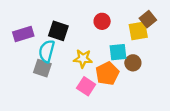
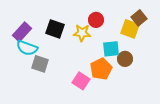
yellow square: (138, 31) -> (130, 29), turned 30
purple rectangle: (23, 34) -> (22, 32), turned -30
cyan semicircle: (47, 51) -> (27, 48), moved, turned -85
yellow star: (83, 59) -> (82, 33), moved

